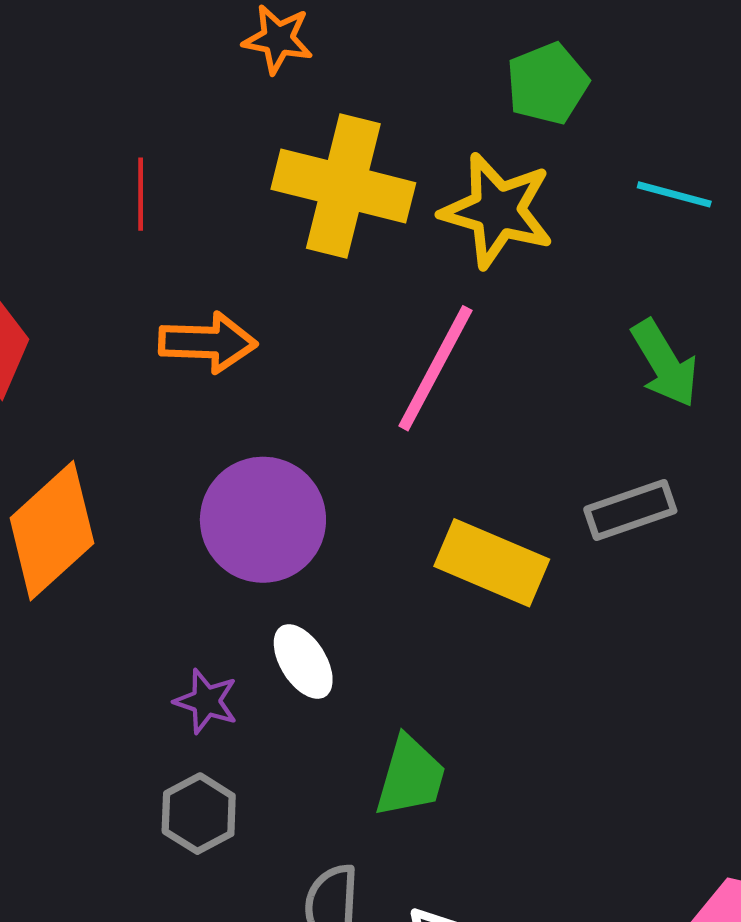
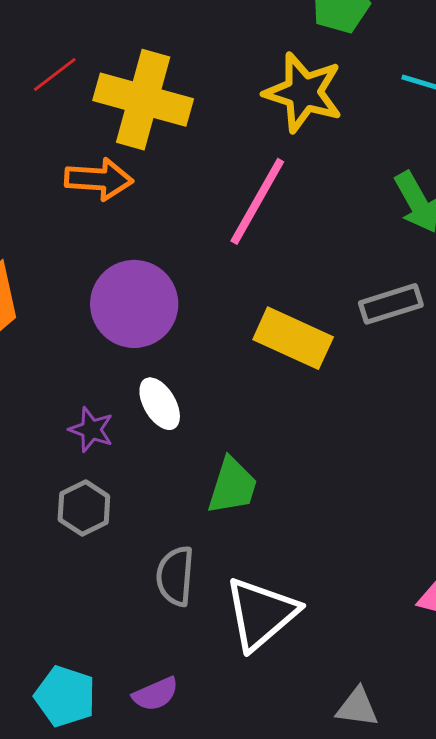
yellow cross: (343, 186) -> (143, 100), moved
red line: (141, 194) -> (55, 74), turned 51

